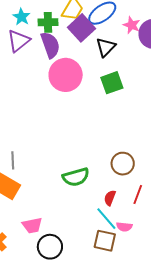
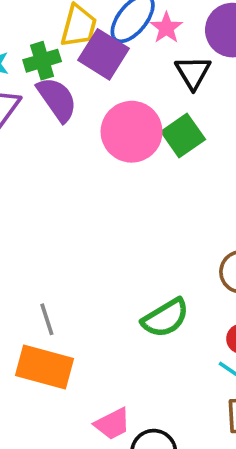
pink star: (132, 25) -> (166, 28), moved, turned 30
black triangle: (106, 47) -> (193, 72), moved
pink circle: (66, 75) -> (132, 132), moved

